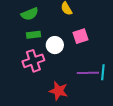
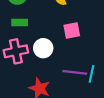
white circle: (55, 45) -> (43, 48), moved

